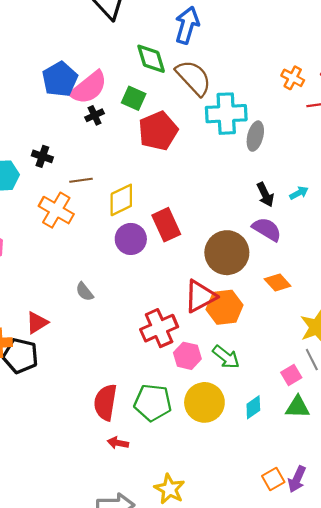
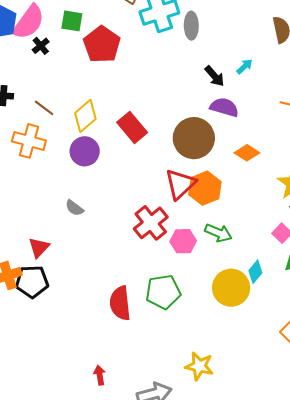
brown line: (81, 180) -> (44, 108), turned 60
purple circle: (131, 239) -> (85, 151), moved
yellow circle: (204, 402) -> (231, 288), moved
red arrow: (118, 443) -> (100, 375), moved, turned 84

